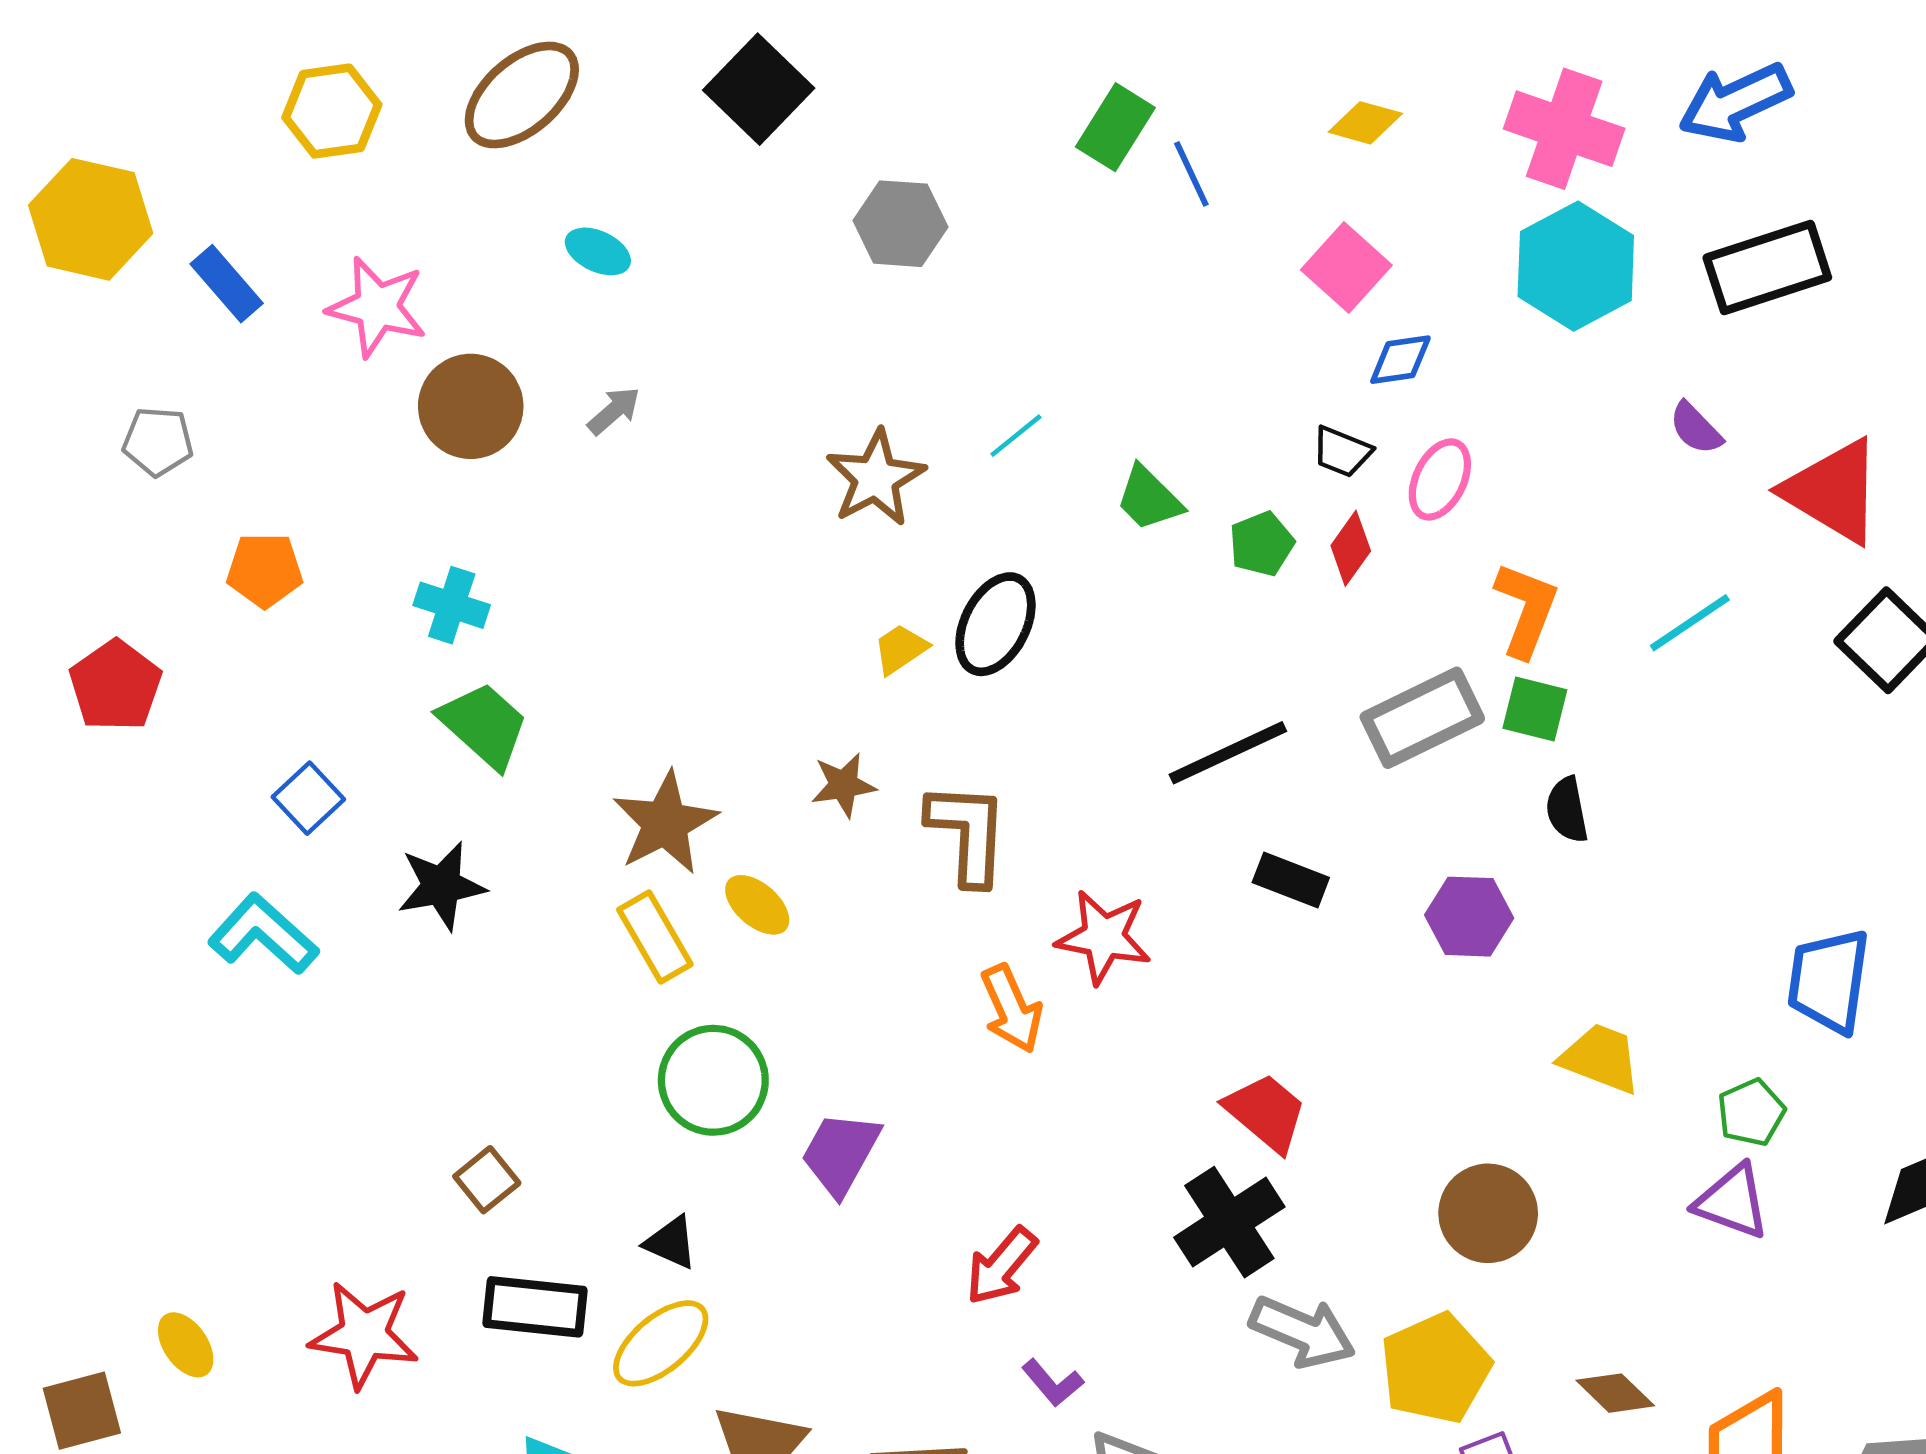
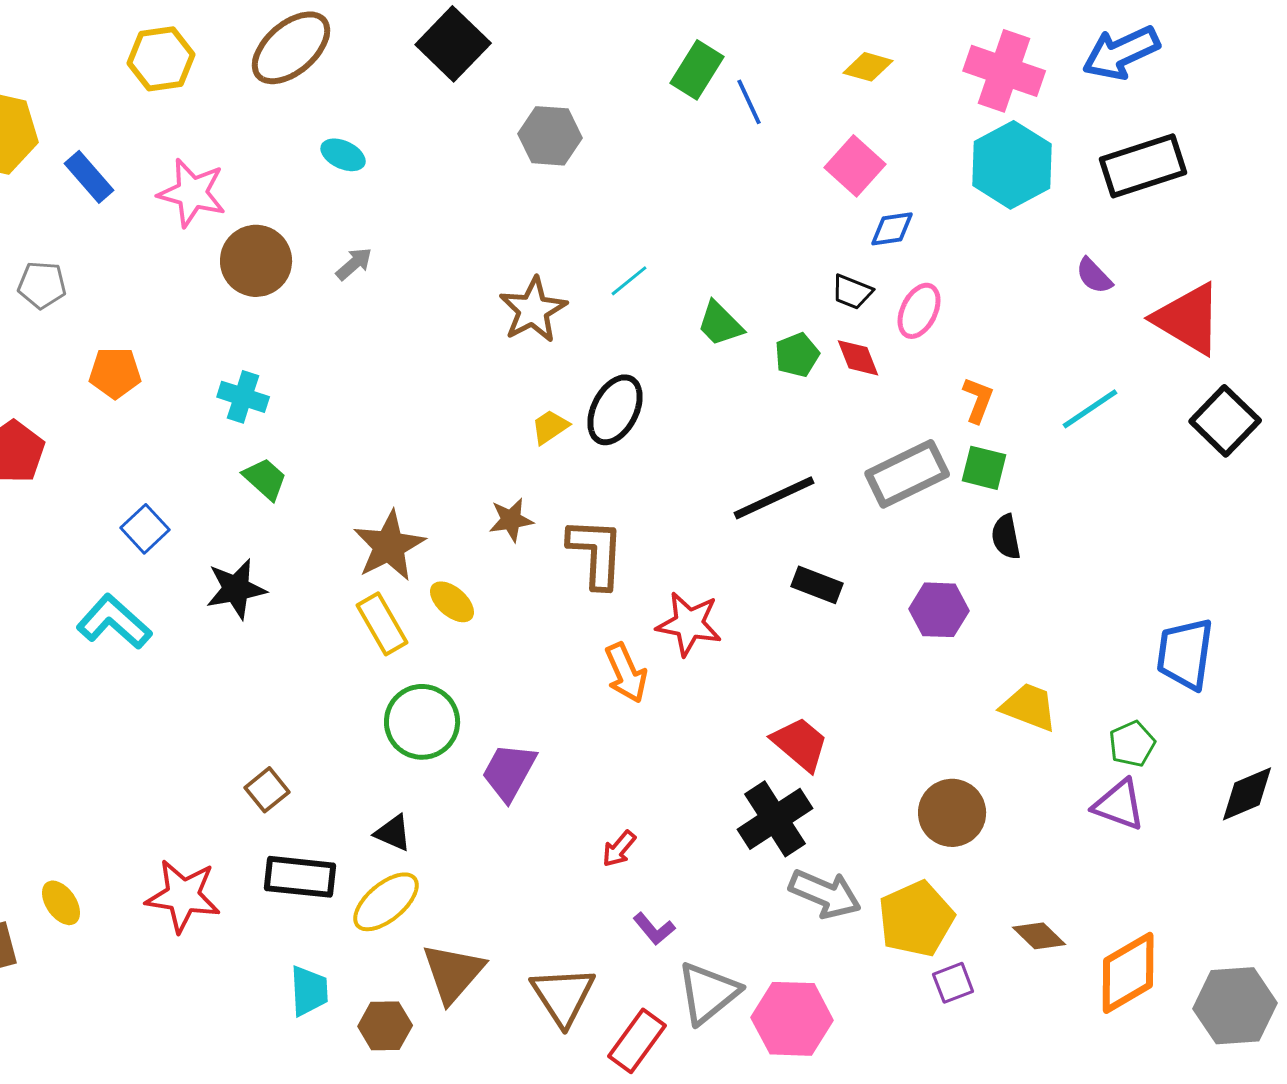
red diamond: (1351, 548) -> (858, 358), turned -57
orange L-shape: (1526, 610) -> (978, 400), size x0.7
green trapezoid: (484, 725) -> (265, 479), size x0.7
red arrow: (1001, 1266) -> (619, 849), size x0.7

